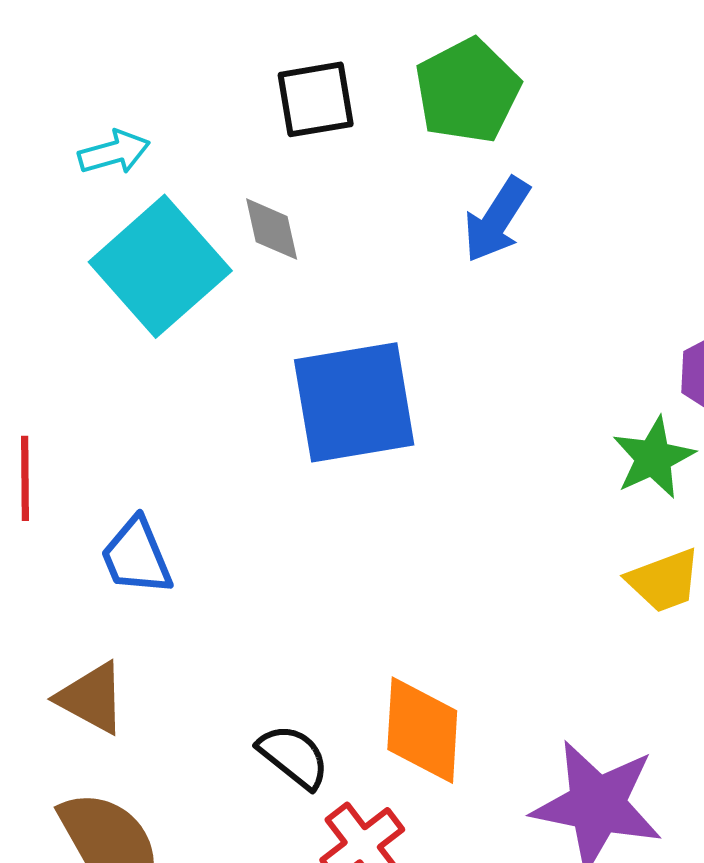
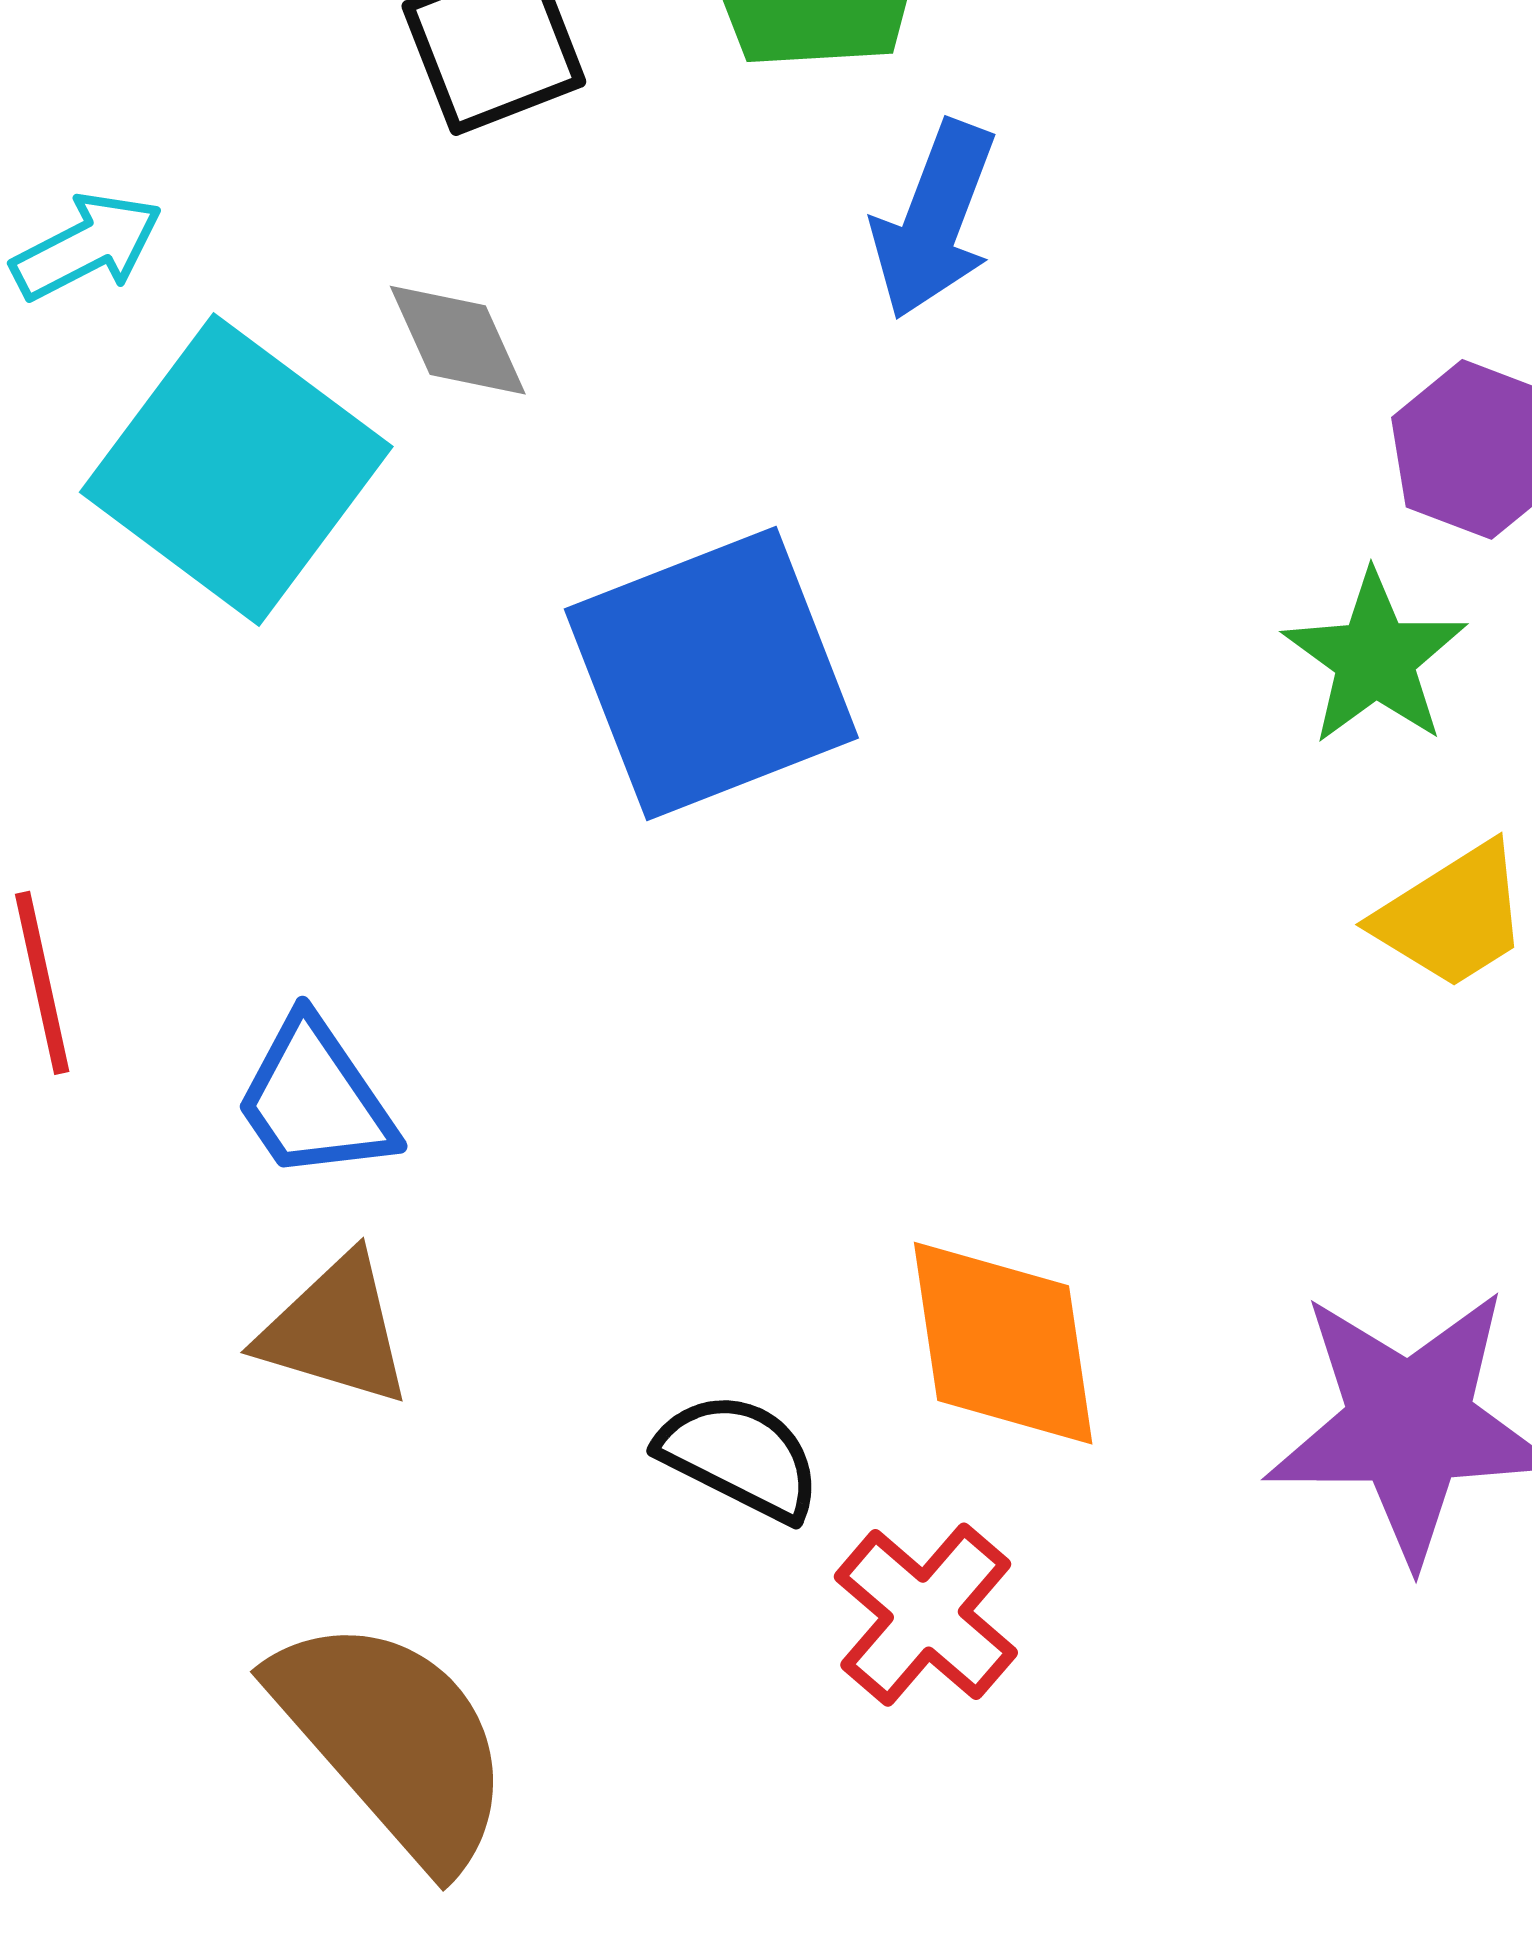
brown triangle: (92, 698) -> (335, 1330), moved

